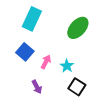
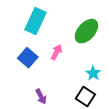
pink arrow: (46, 62) -> (57, 52), moved
cyan star: (67, 66) -> (93, 73), moved

